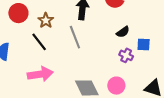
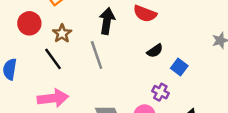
blue square: (144, 45) -> (179, 67), turned 32
purple cross: (126, 55) -> (160, 92), moved

